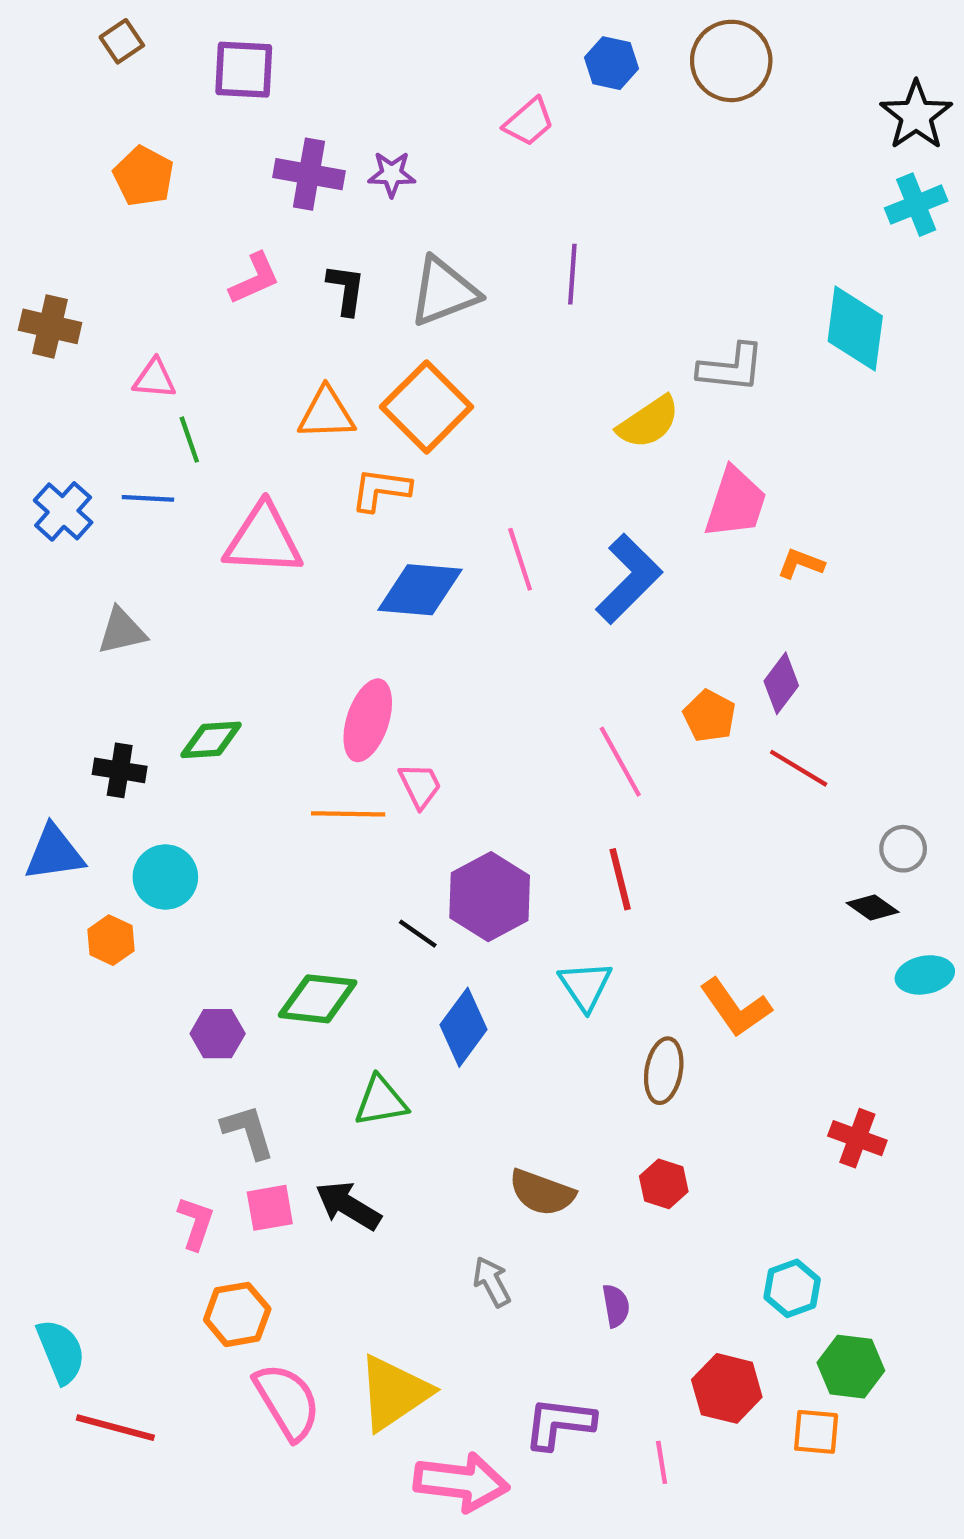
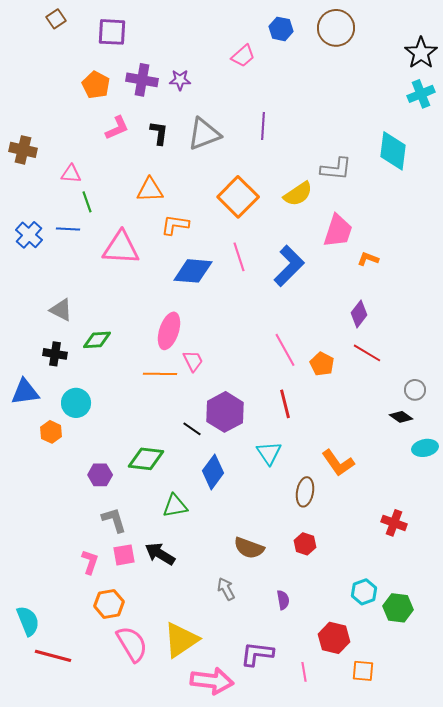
orange pentagon: (144, 176) -> (96, 85), moved
orange square: (427, 407) -> (238, 197), moved
gray triangle: (122, 631) -> (61, 310), moved, turned 40
orange pentagon: (709, 716) -> (322, 364), moved
green hexagon: (851, 1367) -> (398, 608), moved
orange square: (816, 1432) -> (363, 671), moved

